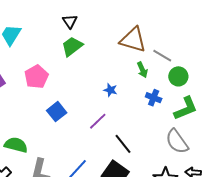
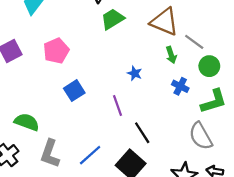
green trapezoid: (72, 46) -> (112, 19), moved
purple line: (98, 121) -> (118, 105), turned -72

